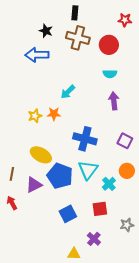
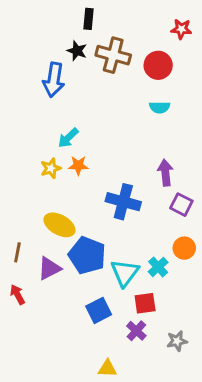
black rectangle: (75, 13) -> (88, 19), moved
black star: (46, 31) -> (77, 51), moved
blue arrow: (37, 55) -> (54, 80), turned -80
cyan arrow: (68, 92) -> (68, 138), moved
purple arrow: (114, 101) -> (165, 173), moved
cyan triangle: (88, 170) -> (125, 273), moved
gray star: (127, 225) -> (177, 341), moved
purple cross: (94, 239) -> (136, 331), moved

